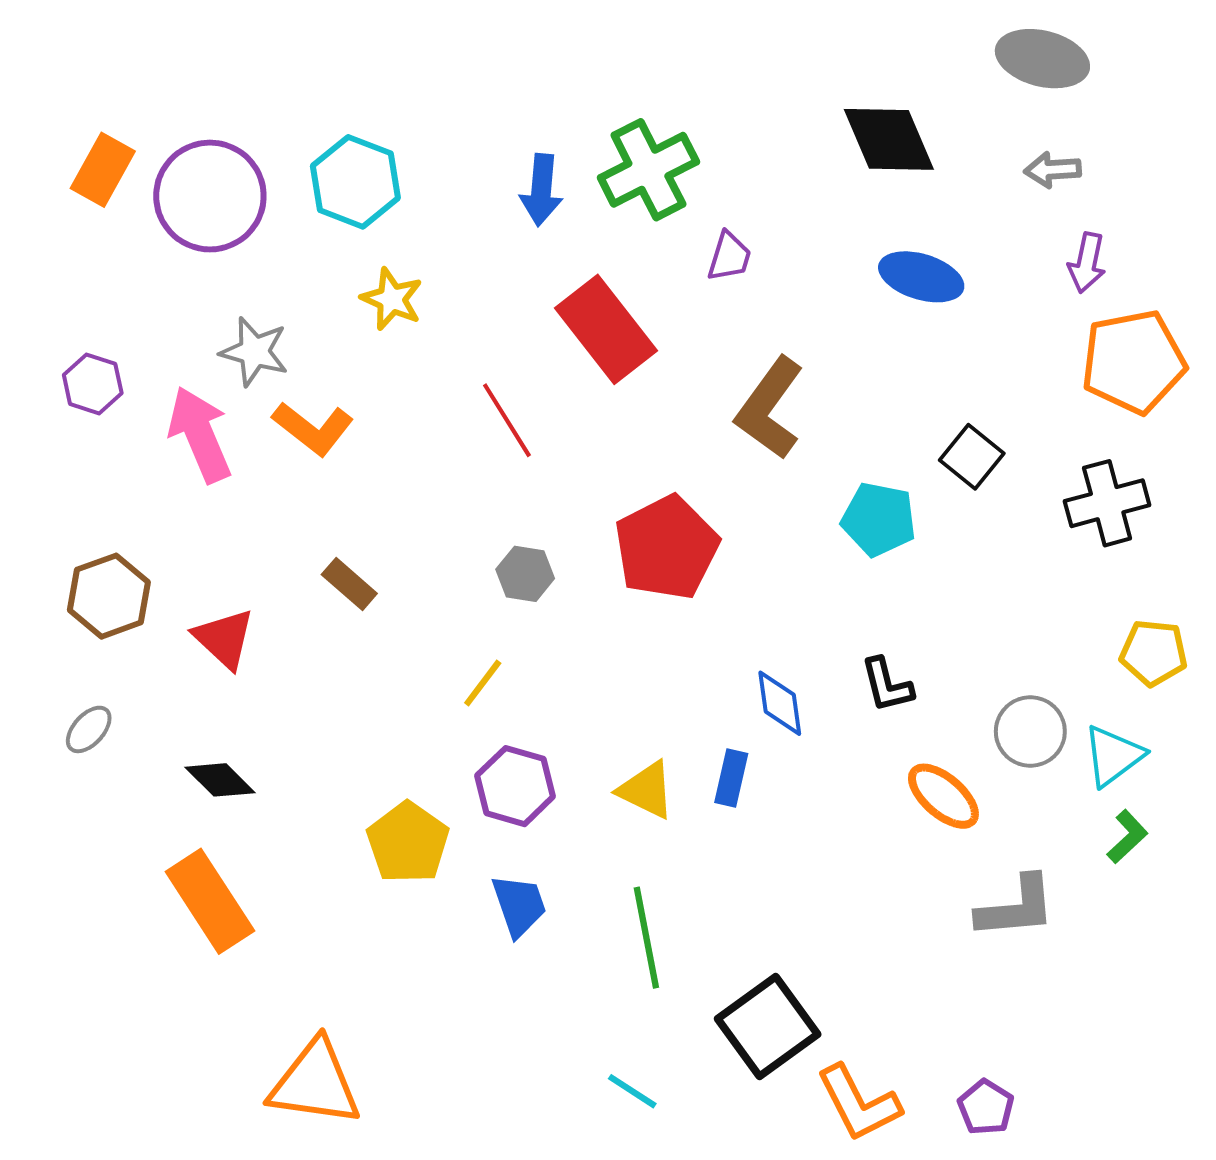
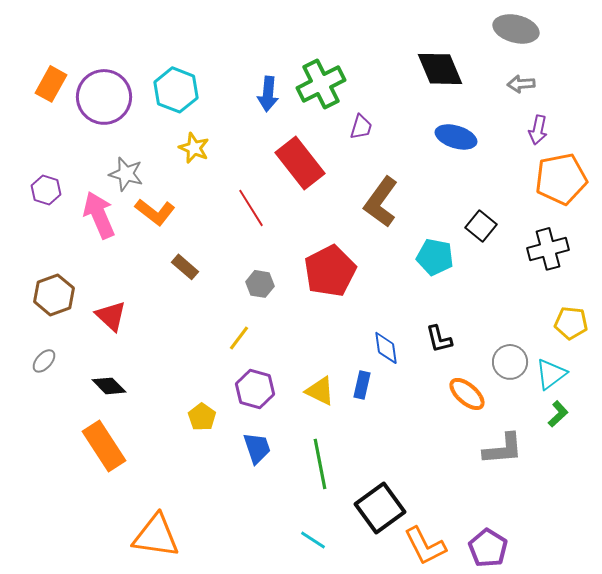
brown rectangle: (349, 584) -> (185, 267), moved
yellow pentagon: (408, 843) -> (202, 417), size x0.7
purple pentagon: (986, 1107) -> (488, 548), size x1.4

